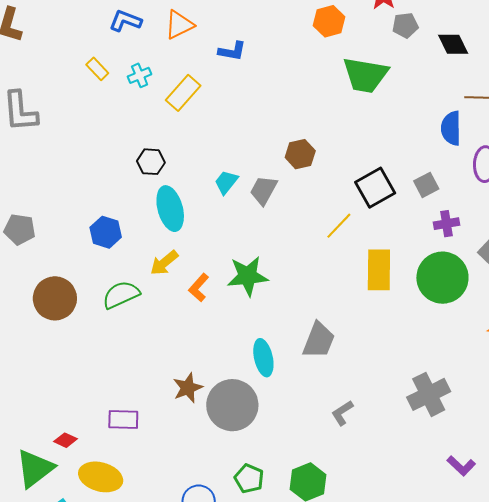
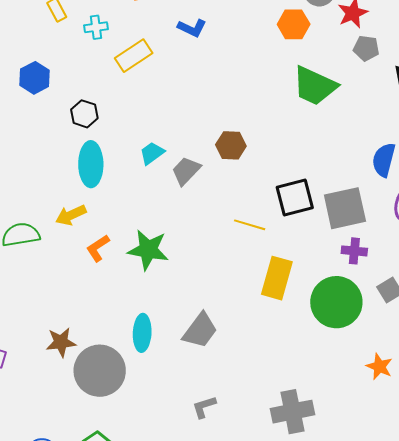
gray square: (426, 185) -> (345, 208), size x1.8
yellow line: (339, 226) -> (250, 225), turned 48
blue hexagon: (106, 232) -> (35, 78), moved

